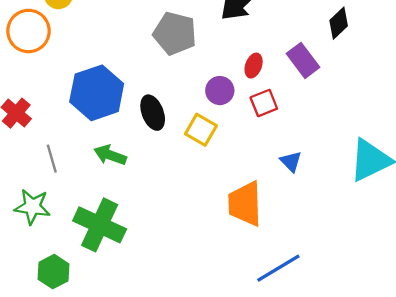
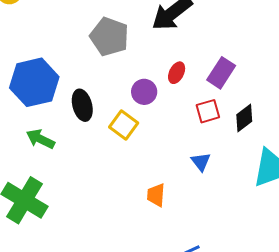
black diamond: (339, 23) -> (244, 118), moved
purple rectangle: (303, 60) -> (221, 73), turned 64
red square: (264, 103) -> (208, 111), moved
orange trapezoid: (245, 204) -> (156, 195), size x0.6

